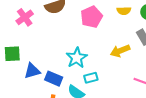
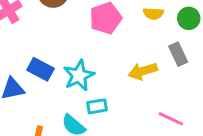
blue rectangle: (54, 79) -> (41, 69), moved

